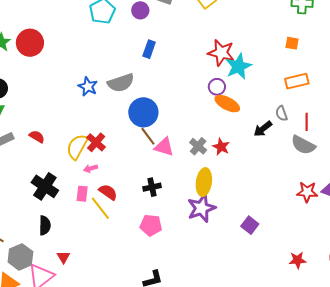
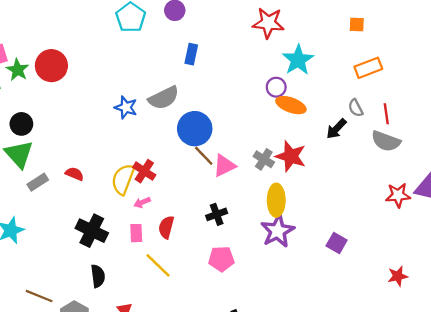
red star: (221, 53) -> (268, 23), moved
pink triangle: (164, 147) -> (224, 166), turned -35
red star: (221, 147) -> (291, 156), size x1.5
red semicircle: (108, 192) -> (166, 227), turned -102
yellow line: (100, 208) -> (158, 265), moved

